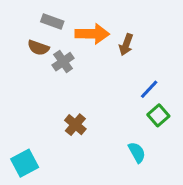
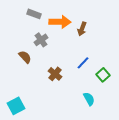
brown semicircle: (38, 48) -> (25, 57), moved, turned -152
blue line: (149, 89) -> (83, 63), moved
brown cross: (75, 125) -> (55, 74), moved

